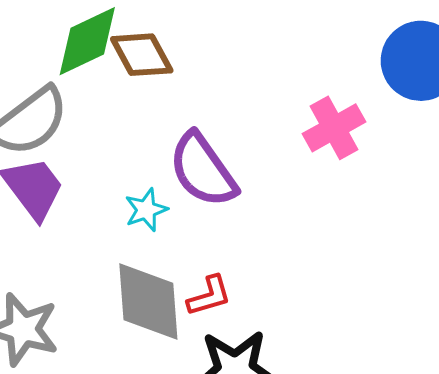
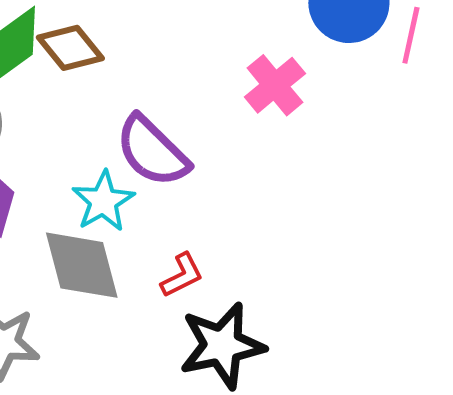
cyan star: (146, 210) -> (103, 201), size x1.4
gray diamond: (148, 302) -> (82, 265), moved

